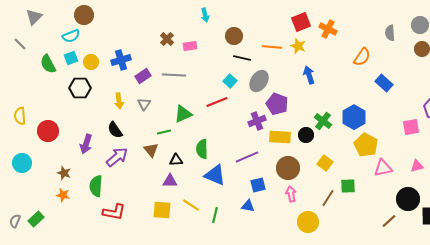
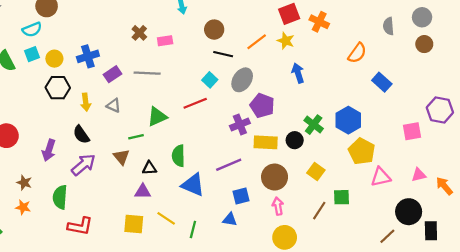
orange line: (272, 47) -> (257, 42), turned -42
black hexagon: (80, 88) -> (58, 88), moved
gray triangle: (144, 104) -> (114, 106), turned -40
yellow circle: (308, 222) -> (285, 237), moved

